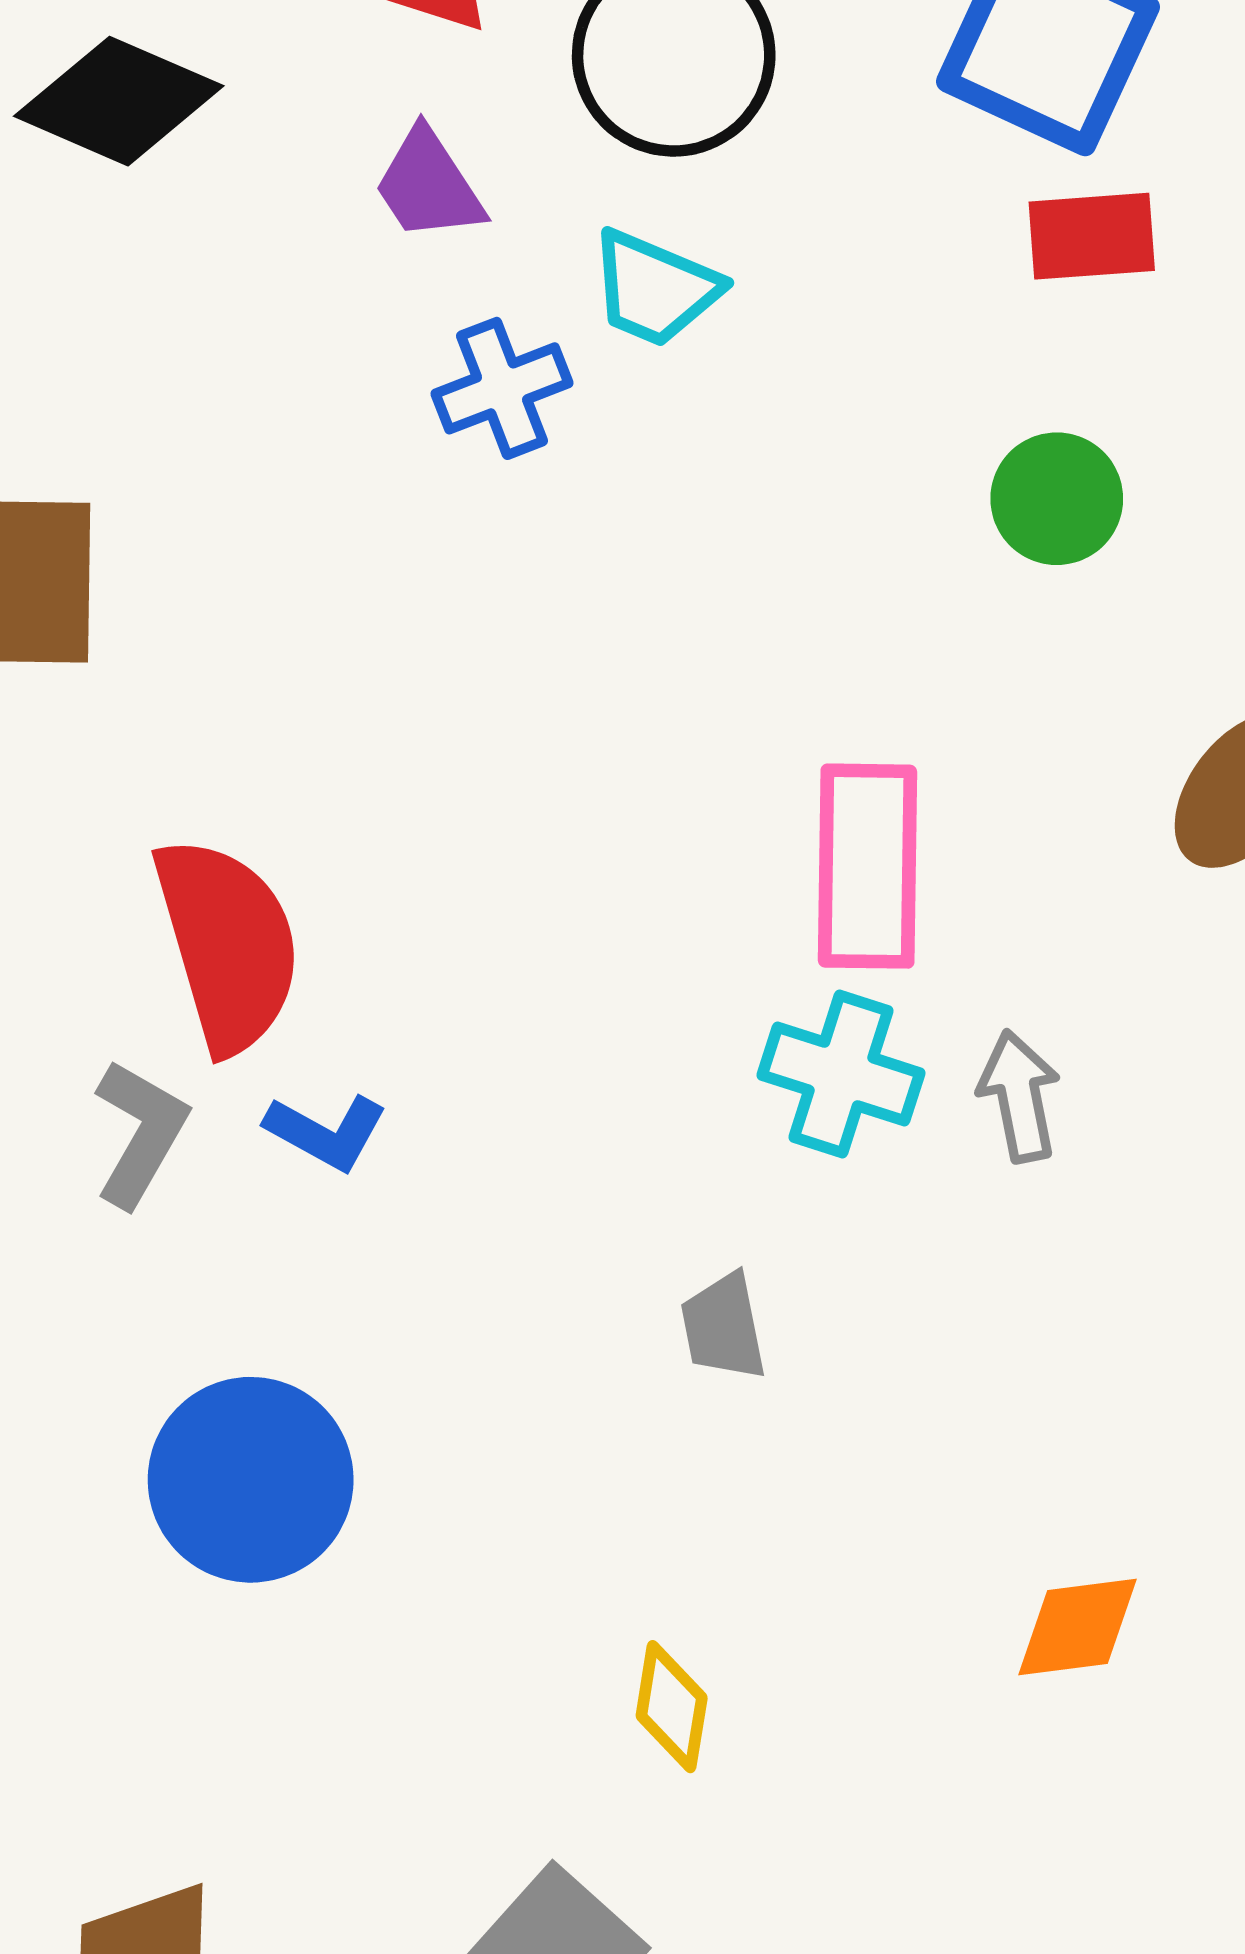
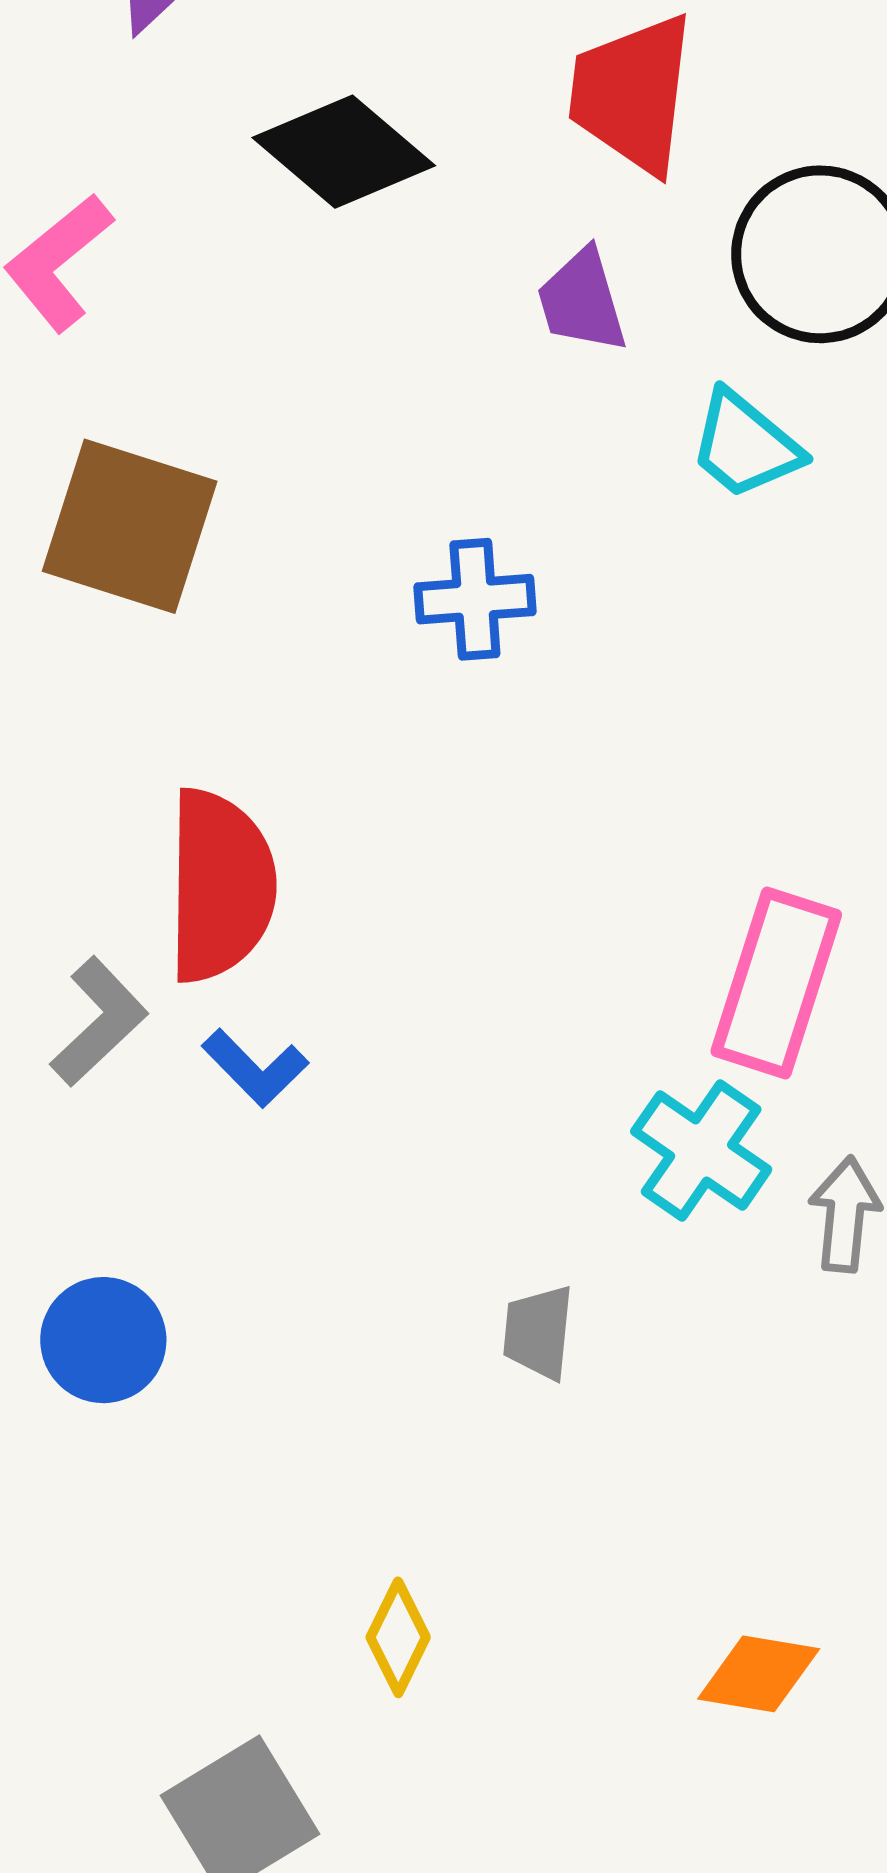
blue cross: (502, 388) -> (475, 599), moved
blue circle: (251, 1480) -> (103, 1340), size x0.7

